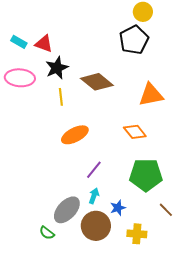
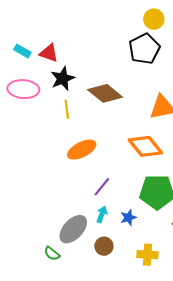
orange diamond: (135, 132) -> (145, 146), size x1.4
blue star: (118, 208) -> (128, 217), moved
brown circle: (96, 226) -> (104, 246), size x0.6

